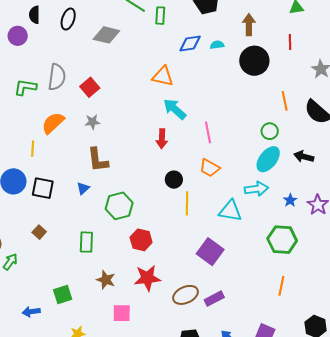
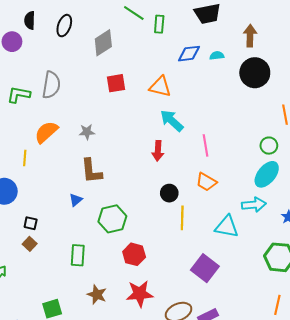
gray diamond: (106, 35) -> (103, 43), turned -48
red square: (90, 87) -> (116, 83), moved, turned 30
black square: (43, 188) -> (31, 223), moved, size x0.6

